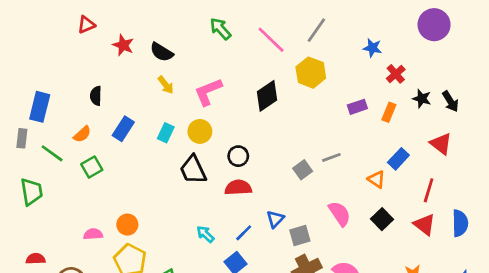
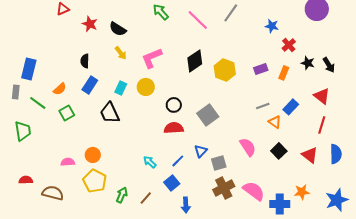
yellow hexagon: (311, 73) -> (225, 70), moved
black semicircle: (96, 96) -> (85, 61), moved
gray line: (331, 157) -> (263, 106), moved
black trapezoid: (193, 170) -> (110, 113), moved
gray square: (303, 170) -> (208, 115), moved, size x1.5
red line: (429, 190) -> (322, 125), moved

